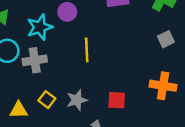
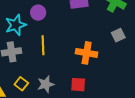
yellow line: (87, 50) -> (43, 45), moved
orange cross: (163, 86) -> (87, 53), moved

